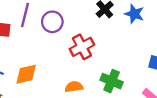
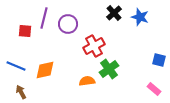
green cross: (112, 81) -> (109, 69), moved, turned 30

